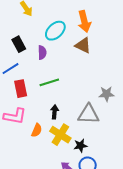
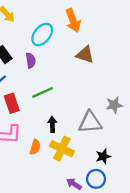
brown triangle: (83, 45) -> (85, 55), moved
gray star: (106, 94) -> (114, 105), moved
black star: (80, 146) -> (103, 156), moved

